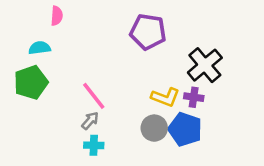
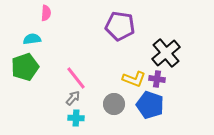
gray circle: (154, 128) -> (114, 104), moved

